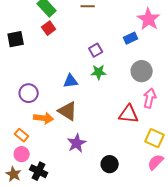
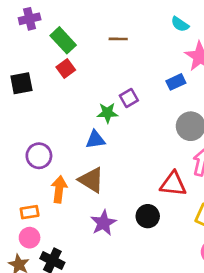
green star: (99, 72) -> (107, 113), moved
orange arrow: (44, 118) -> (59, 189), turned -90
orange rectangle: (22, 135) -> (30, 212), turned -48
black circle: (110, 164) -> (148, 216), moved

